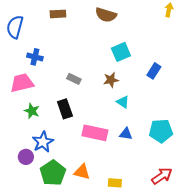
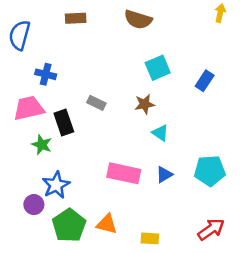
blue rectangle: (154, 71) -> (205, 81), moved
black rectangle: (65, 109) -> (64, 122), moved
blue triangle: (126, 134) -> (164, 175), turned -40

